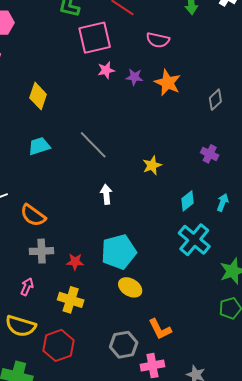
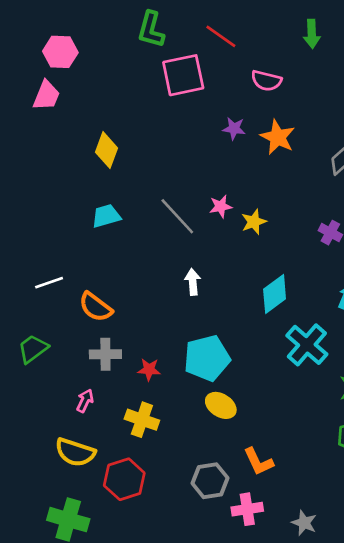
pink star: (106, 70) -> (221, 206), moved
yellow star: (152, 165) -> (254, 222), moved
cyan diamond: (188, 201) -> (275, 294), moved, size x1.4

